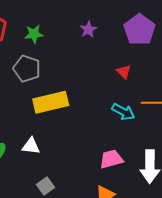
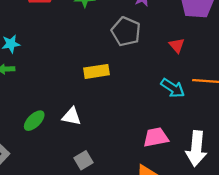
gray pentagon: (27, 69) -> (126, 32), moved
yellow rectangle: (51, 102) -> (96, 71), size x0.7

